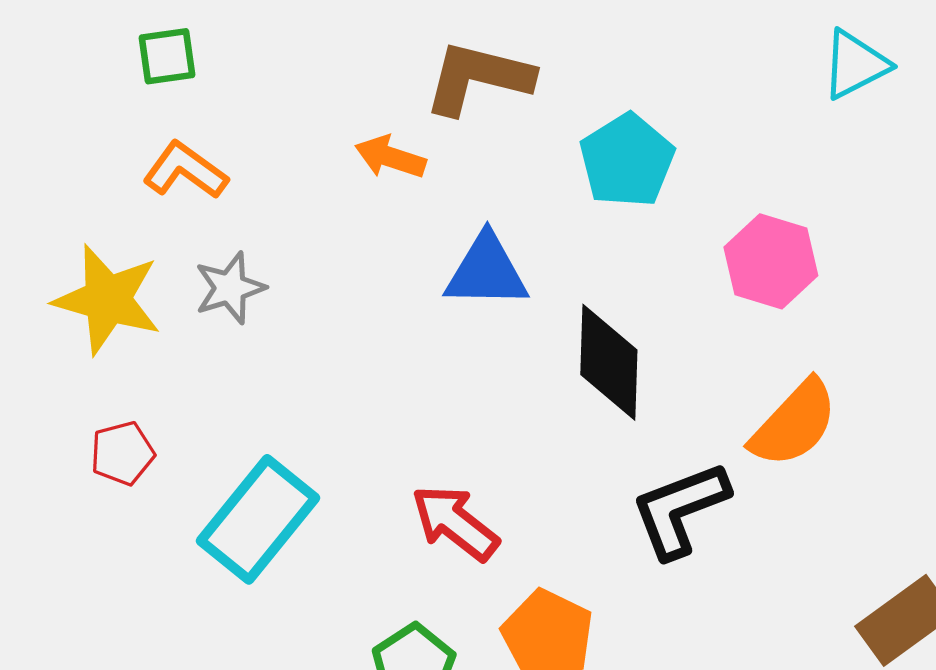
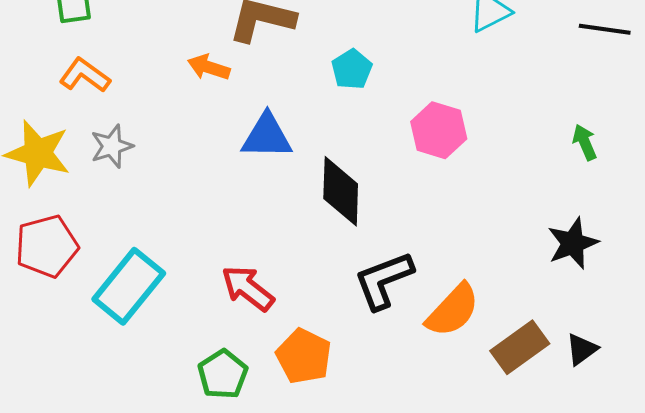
cyan pentagon: (627, 160) -> (352, 69), size x0.7
orange semicircle: (794, 424) -> (453, 310), moved
red pentagon: (122, 453) -> (47, 246), size x1.6

